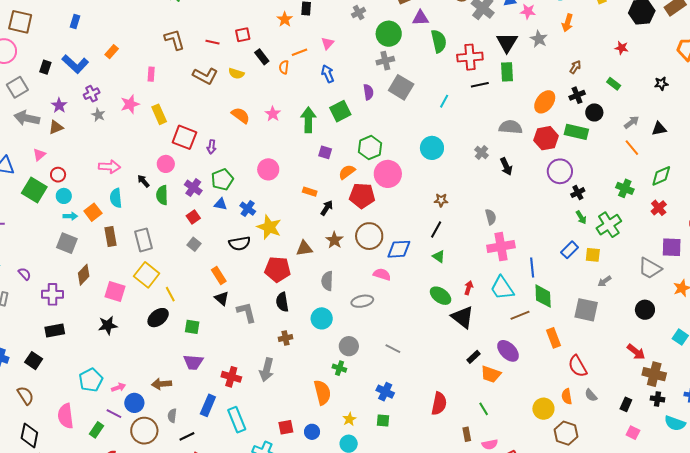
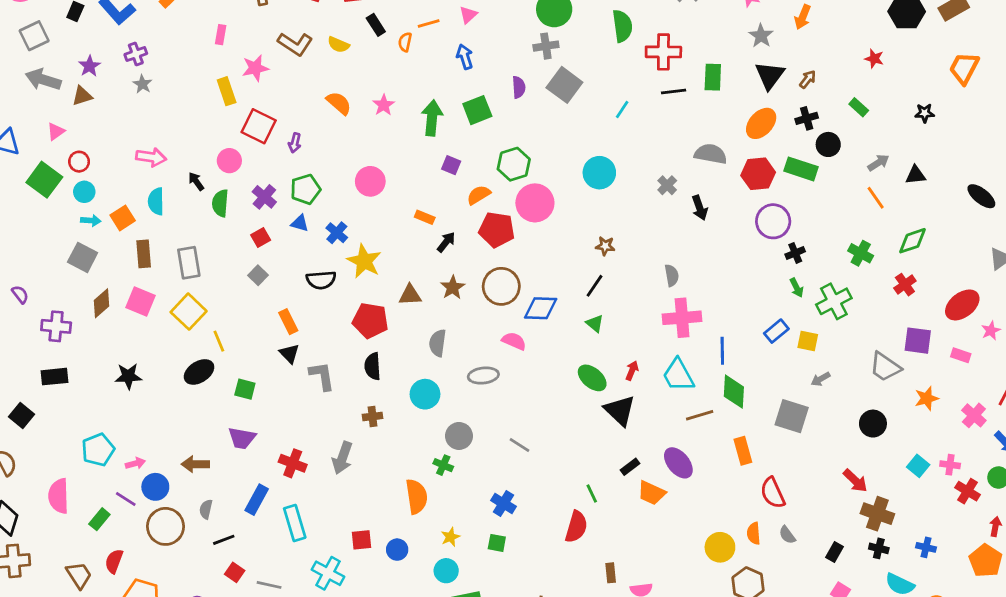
black triangle: (507, 42) -> (770, 75), moved
pink star: (130, 104) -> (255, 68), moved
pink square: (115, 292) -> (140, 301), moved
green line: (484, 409) -> (592, 494), moved

